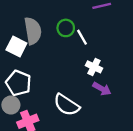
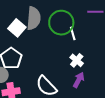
green circle: (66, 28) -> (61, 23), size x1.6
purple arrow: (102, 89) -> (79, 80), turned -105

